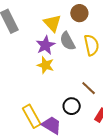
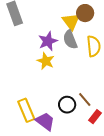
yellow triangle: (52, 23) -> (71, 22), moved
brown line: (89, 88) -> (85, 100), moved

